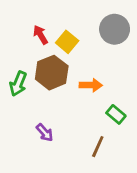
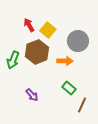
gray circle: (115, 29) -> (78, 41), moved
green rectangle: (116, 114) -> (69, 88), moved
brown line: (98, 147) -> (82, 105), moved

